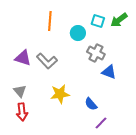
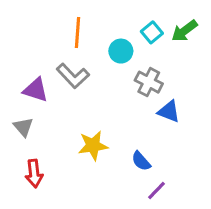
cyan square: (98, 21) -> (152, 32), turned 32
gray L-shape: (47, 61) -> (73, 76), moved
gray triangle: (20, 91) -> (23, 127), moved

